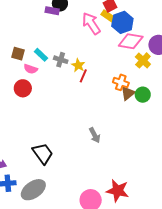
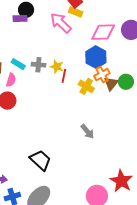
blue hexagon: (122, 22) -> (96, 57), moved
yellow cross: (143, 60) -> (86, 86), moved
pink semicircle: (31, 69) -> (11, 80), turned -80
orange cross: (121, 82) -> (102, 74), turned -35
red star: (118, 191) -> (121, 181), turned 30

